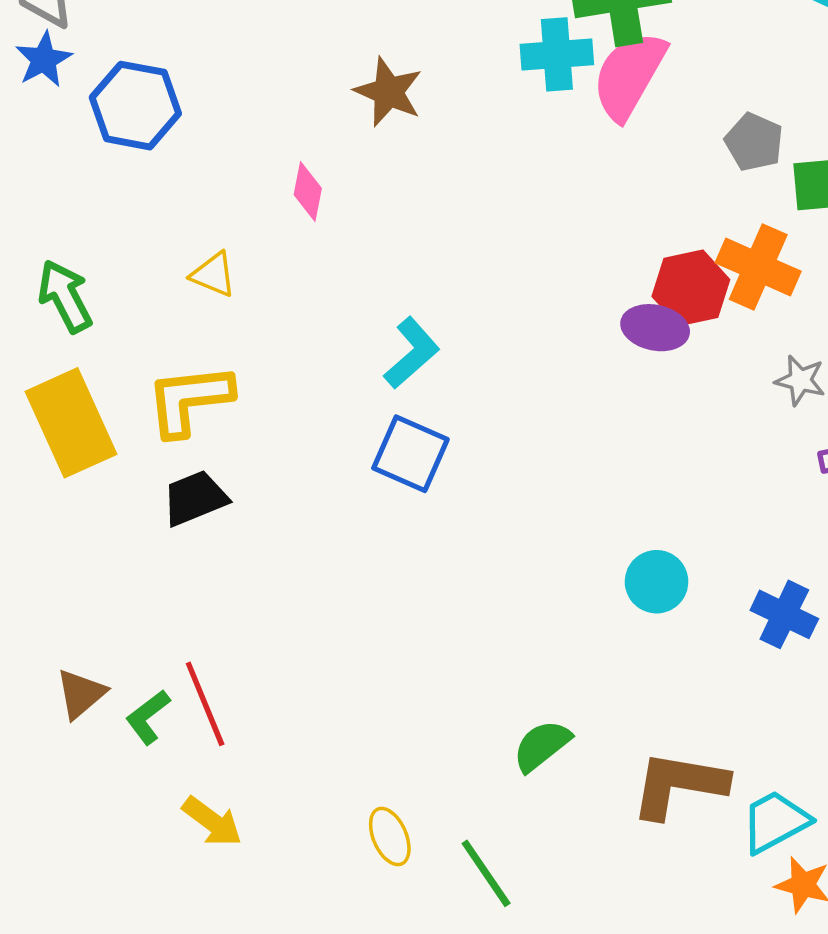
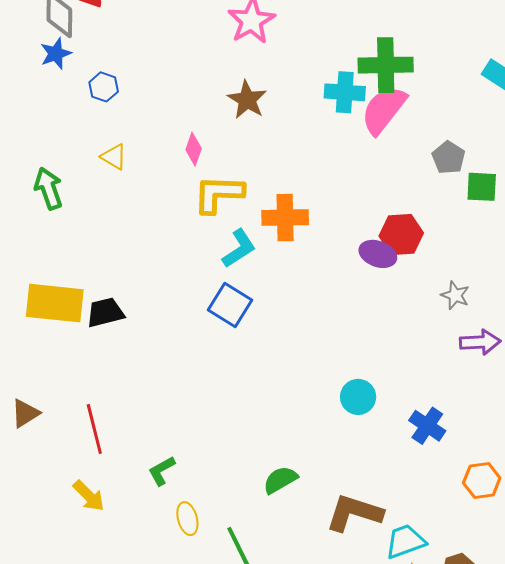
blue hexagon: (135, 106) -> (104, 87), size x0.6
orange cross: (758, 267) -> (285, 218), moved, turned -33
yellow triangle: (213, 274) -> (114, 157), moved
yellow L-shape: (189, 400) -> (219, 194), moved
yellow rectangle: (71, 423) -> (55, 303), moved, turned -68
green L-shape: (148, 717) -> (162, 471), moved

